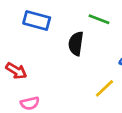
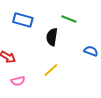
yellow line: (104, 88) -> (51, 70), moved

